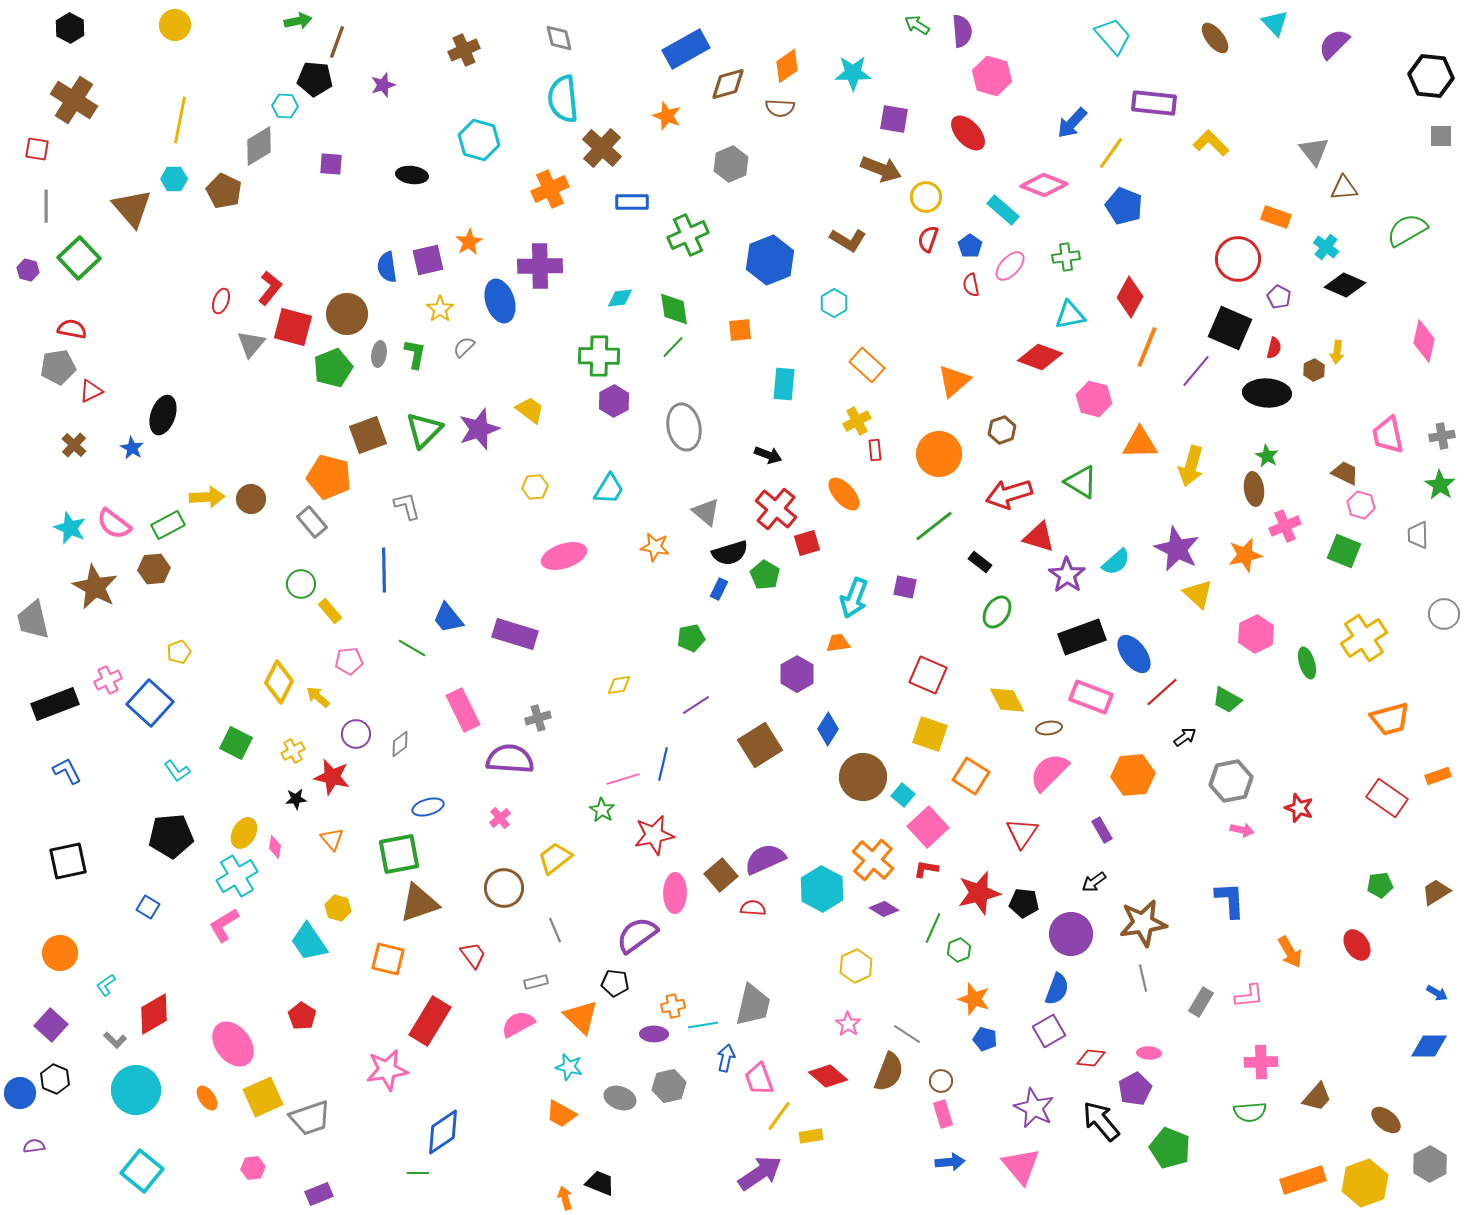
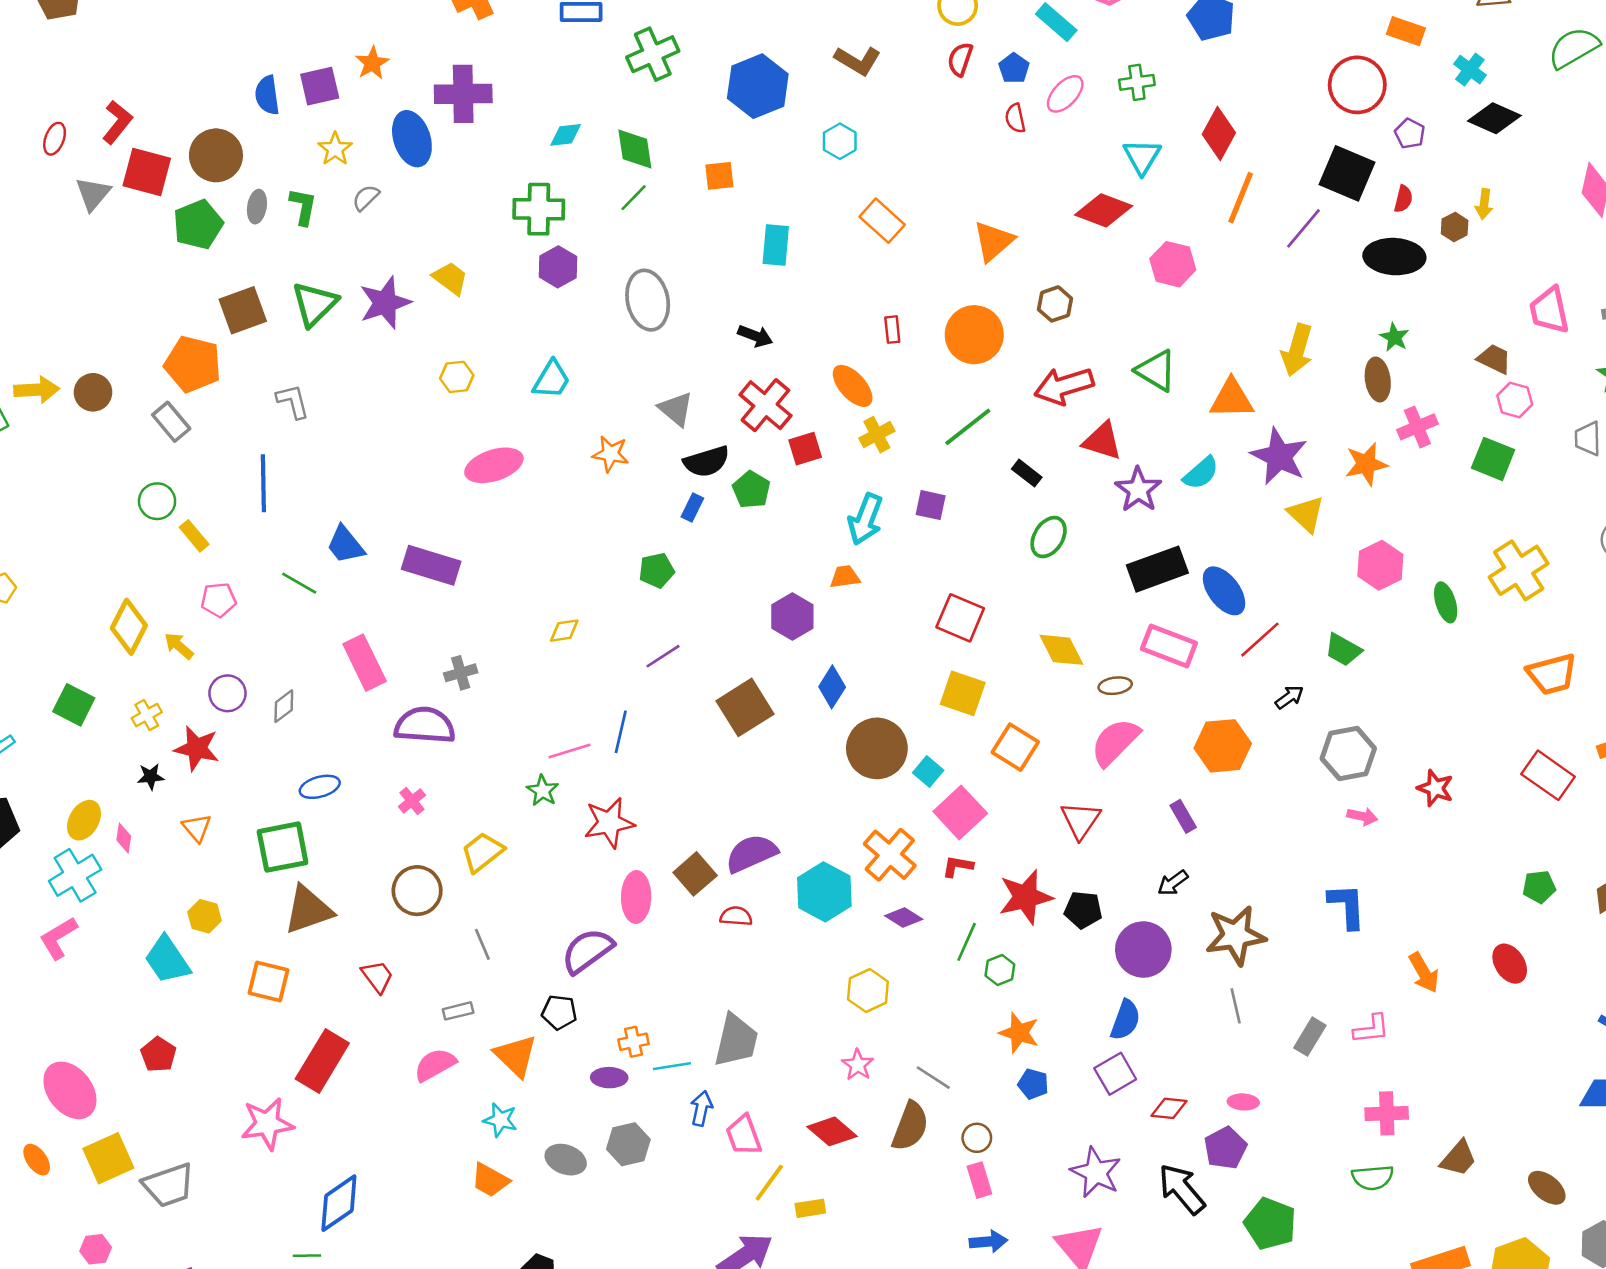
cyan triangle: (1070, 315) -> (1142, 157), turned -48
yellow cross: (857, 421) -> (877, 435), moved
orange triangle: (1140, 443) -> (1232, 399), moved

